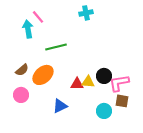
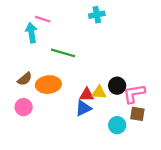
pink line: (38, 17) -> (43, 19), turned -32
green line: (56, 47) -> (63, 53), turned 30
orange ellipse: (43, 75) -> (48, 85), turned 35
blue triangle: (60, 106) -> (83, 108), moved

